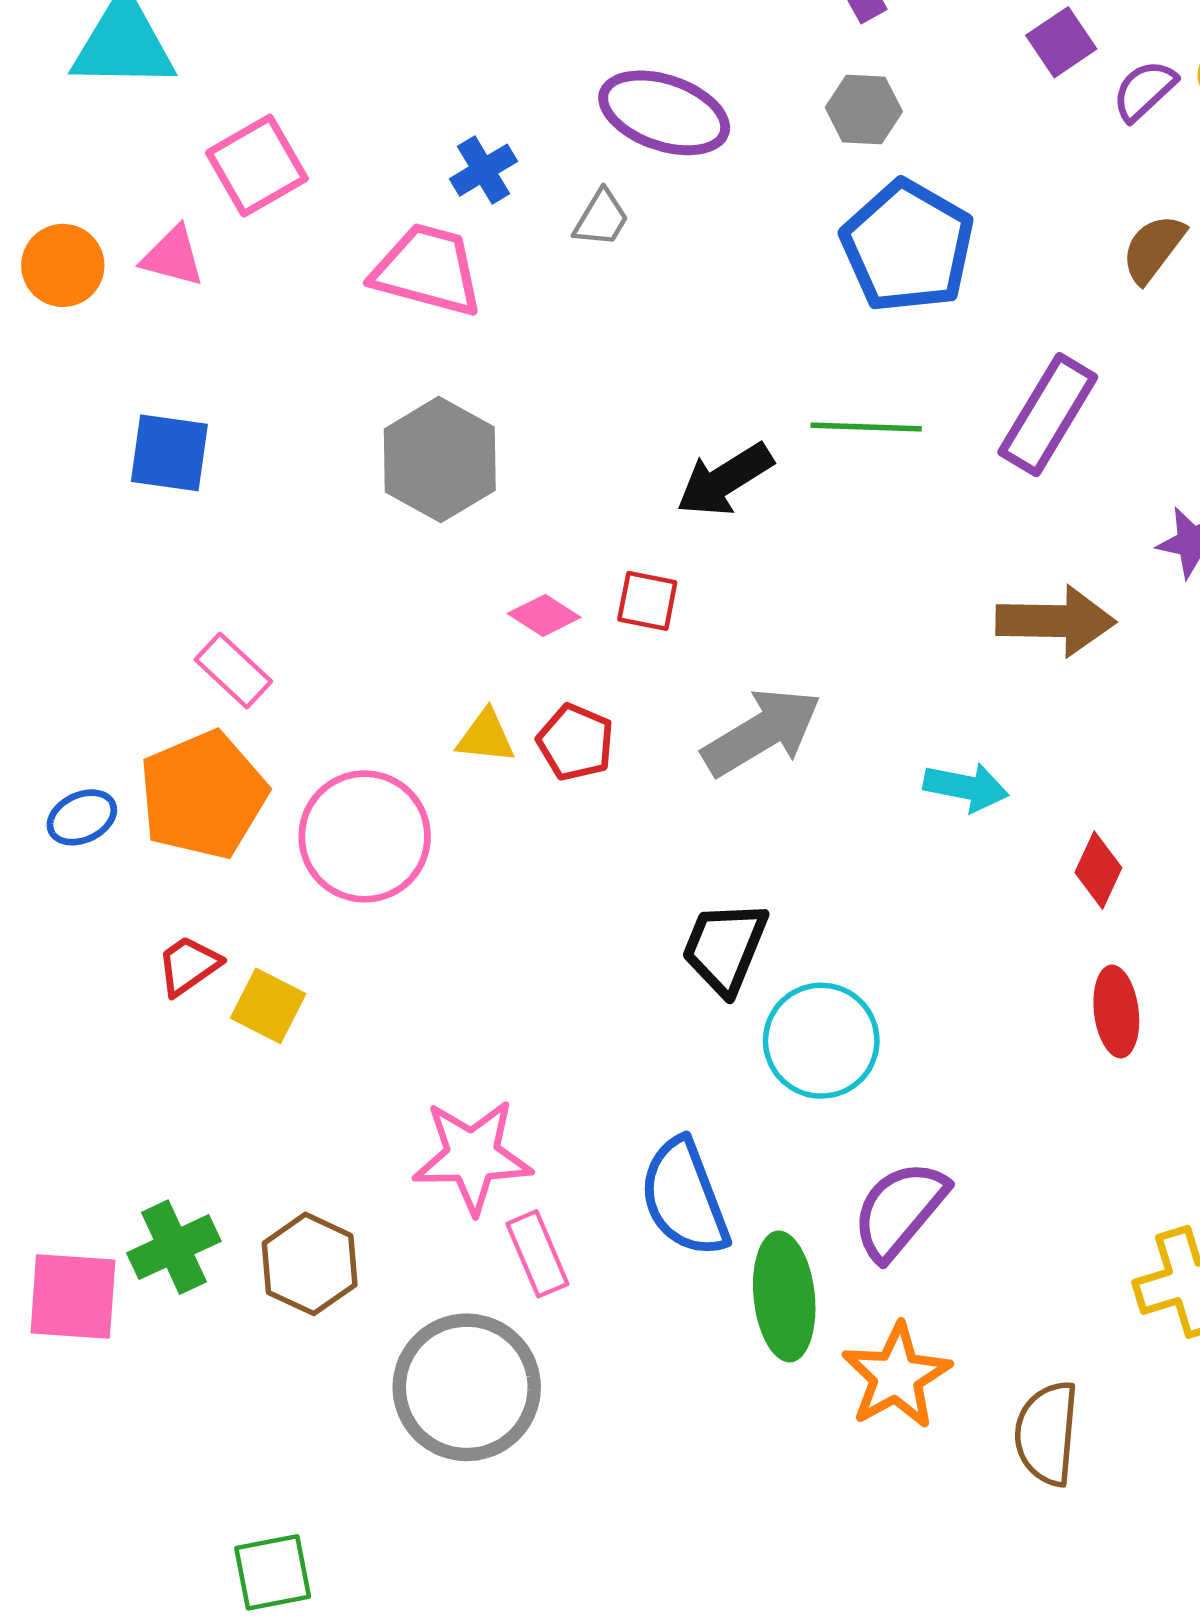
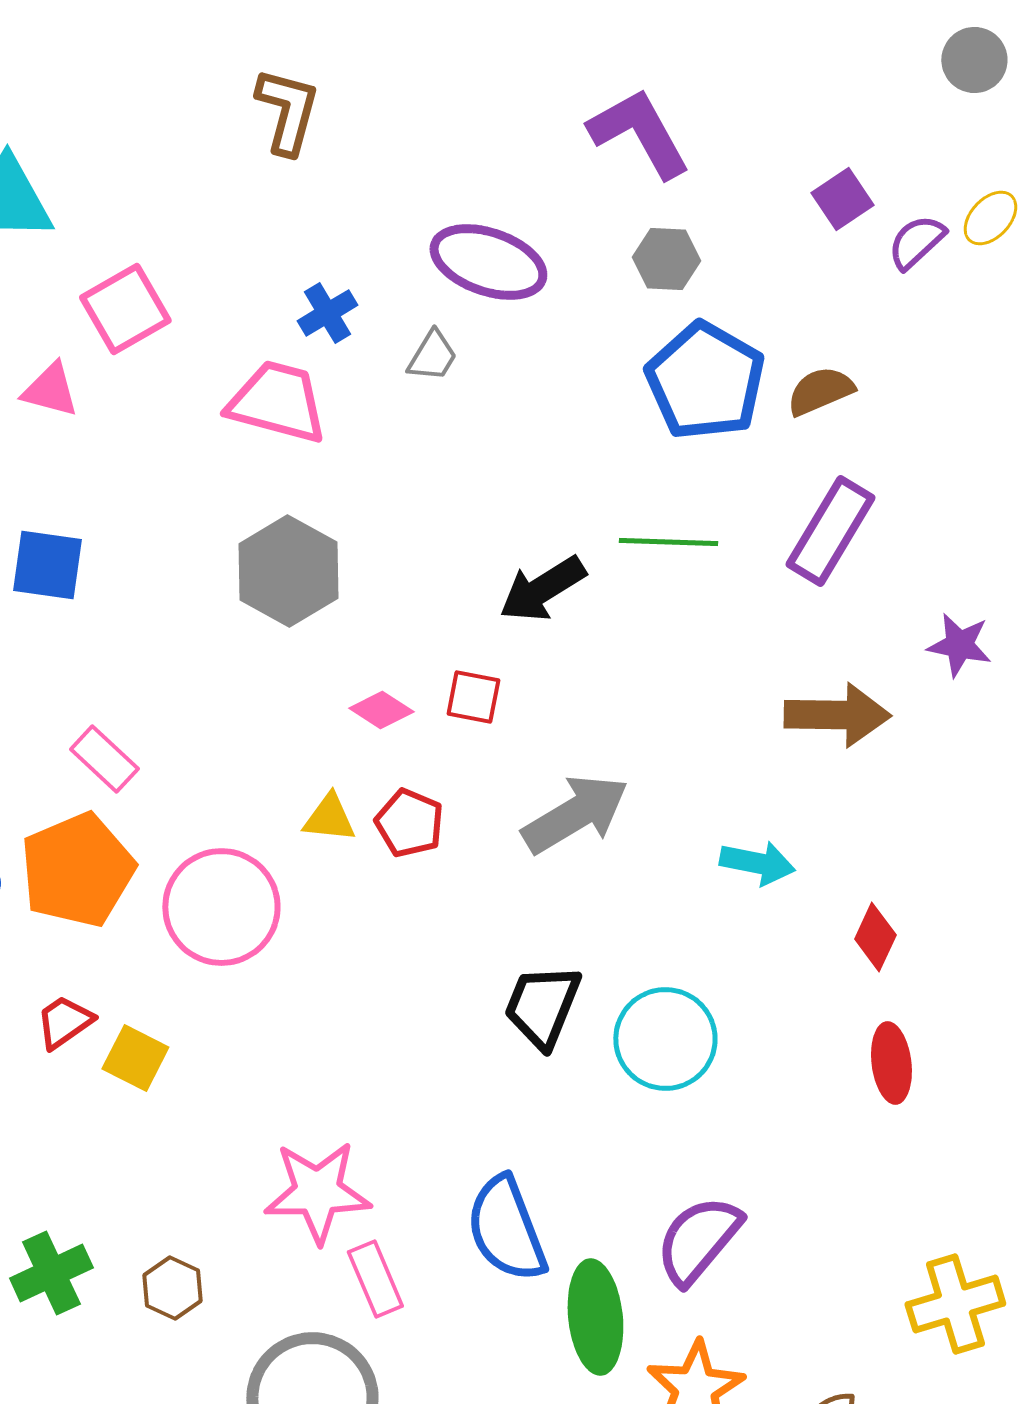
brown semicircle: (1153, 249) -> (820, 391), moved, turned 30
cyan circle: (821, 1041) -> (665, 1039), moved
brown hexagon: (310, 1264) -> (172, 1288), size x0.7

